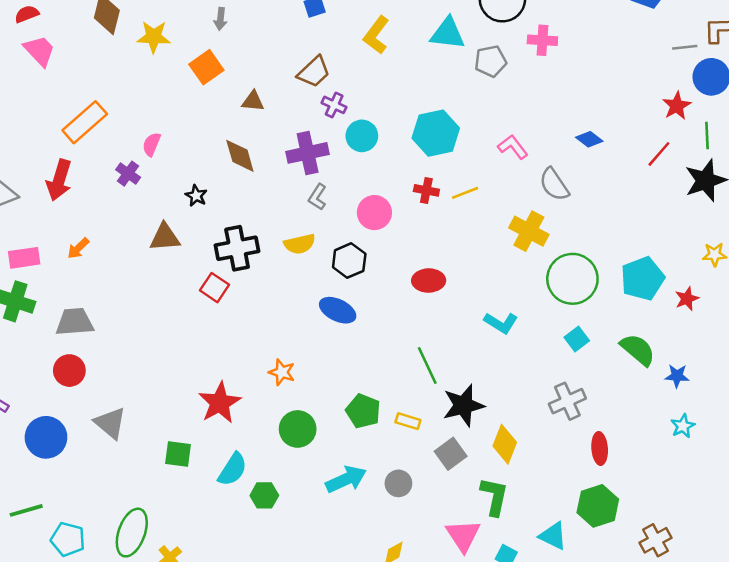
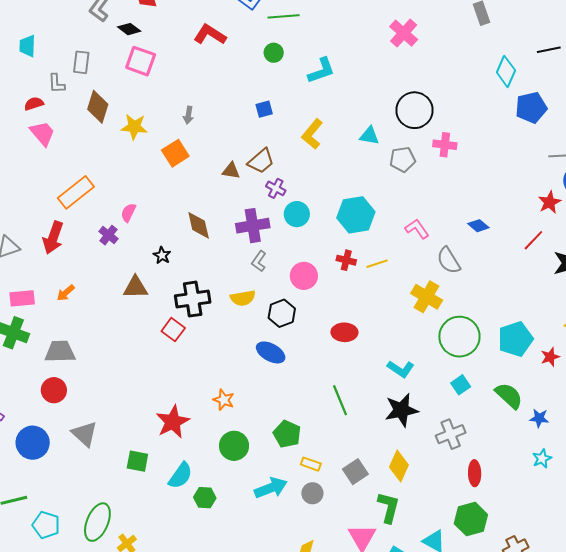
cyan triangle: (448, 34) -> (369, 136), size x0.7
brown triangle: (253, 101) -> (231, 171), moved
black star: (463, 405) -> (401, 410), moved
yellow rectangle: (408, 421) -> (311, 464), moved

